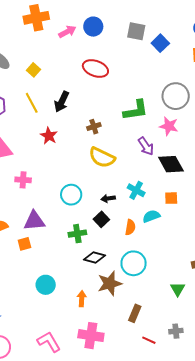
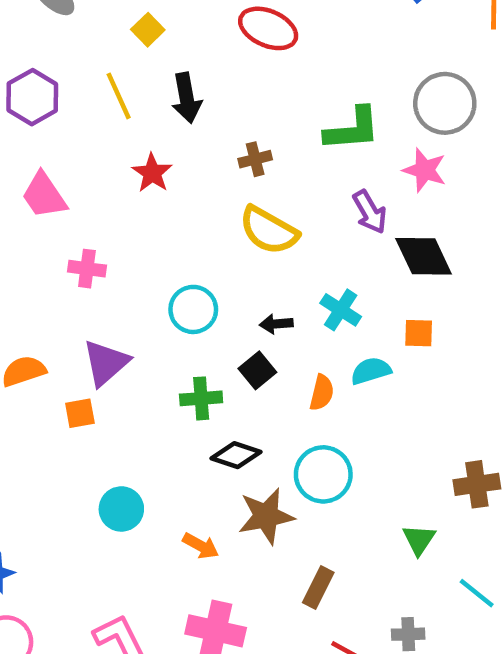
yellow square: (33, 70) -> (148, 30), moved
black arrow: (62, 102) -> (186, 98), turned -40
purple triangle: (34, 221) -> (106, 363), turned -40
orange arrow: (82, 299) -> (201, 546), turned 112

